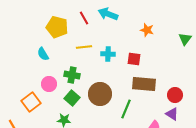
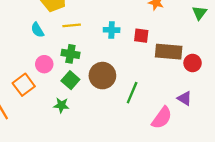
yellow line: (84, 47) -> (72, 25), moved
brown rectangle: (144, 84) -> (169, 52), moved
red circle: (175, 95) -> (193, 63), moved

